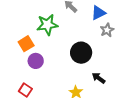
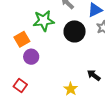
black circle: (81, 53) -> (75, 31), moved

